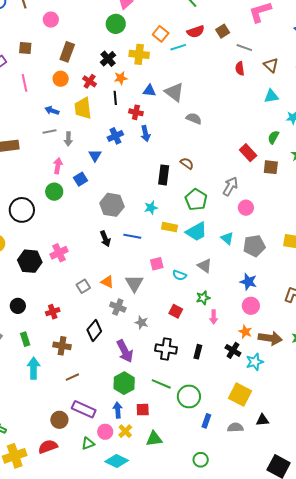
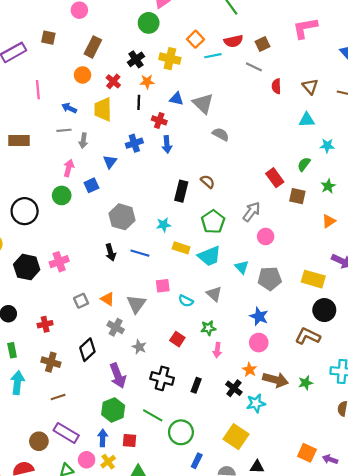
gray line: (244, 48) -> (254, 67), moved
pink line: (24, 83) -> (38, 90), moved

